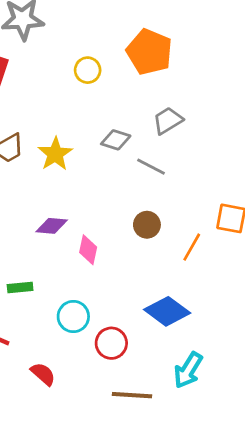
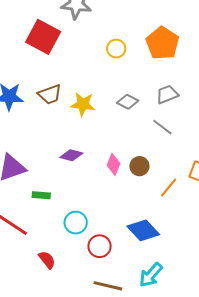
yellow star: (55, 154) -> (83, 104), turned 30
gray line: (151, 167) -> (162, 127), moved
pink diamond: (88, 250) -> (113, 164), moved

